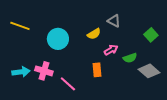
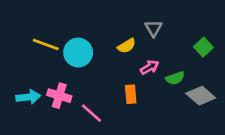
gray triangle: (114, 21) -> (154, 28), turned 32
yellow line: (20, 26) -> (46, 44), moved

